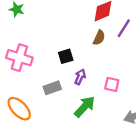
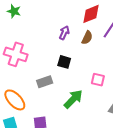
black square: (66, 56) -> (64, 62), moved, turned 32
purple arrow: (80, 77) -> (64, 33), moved

